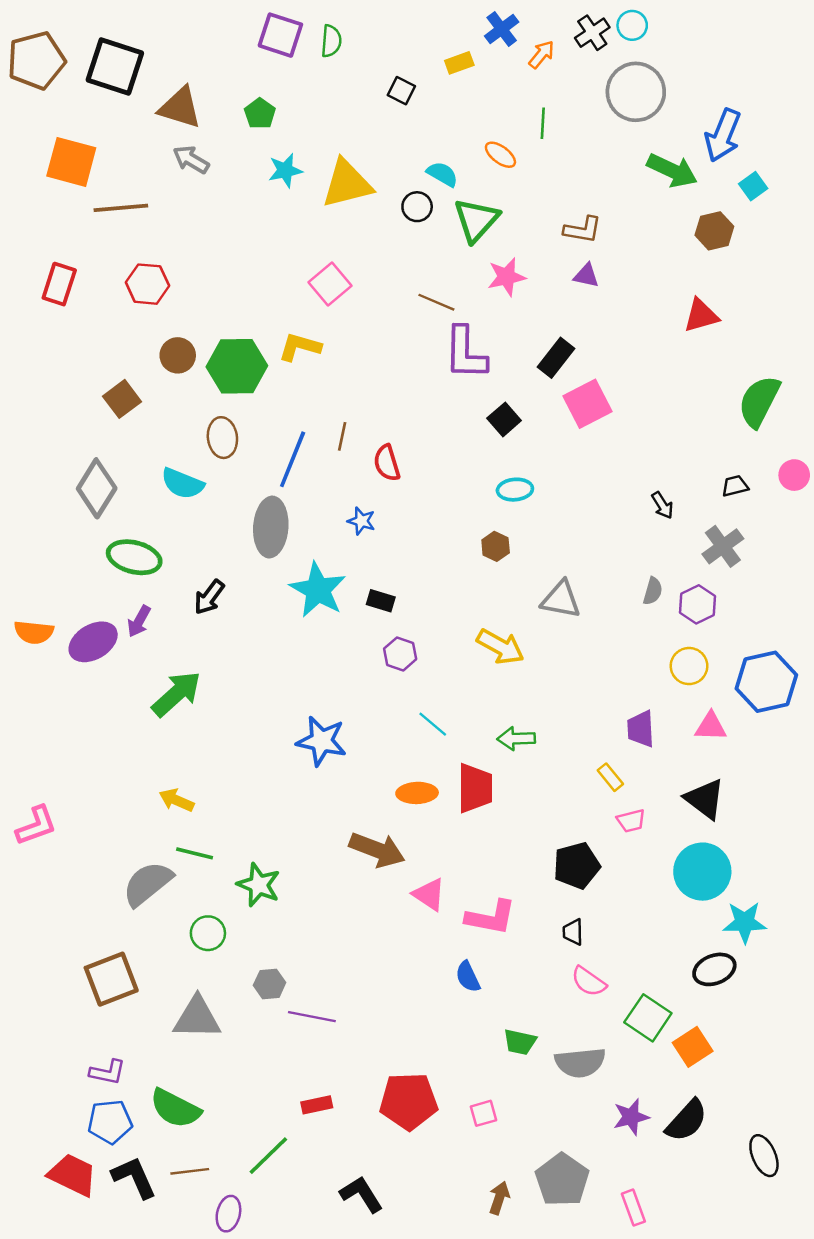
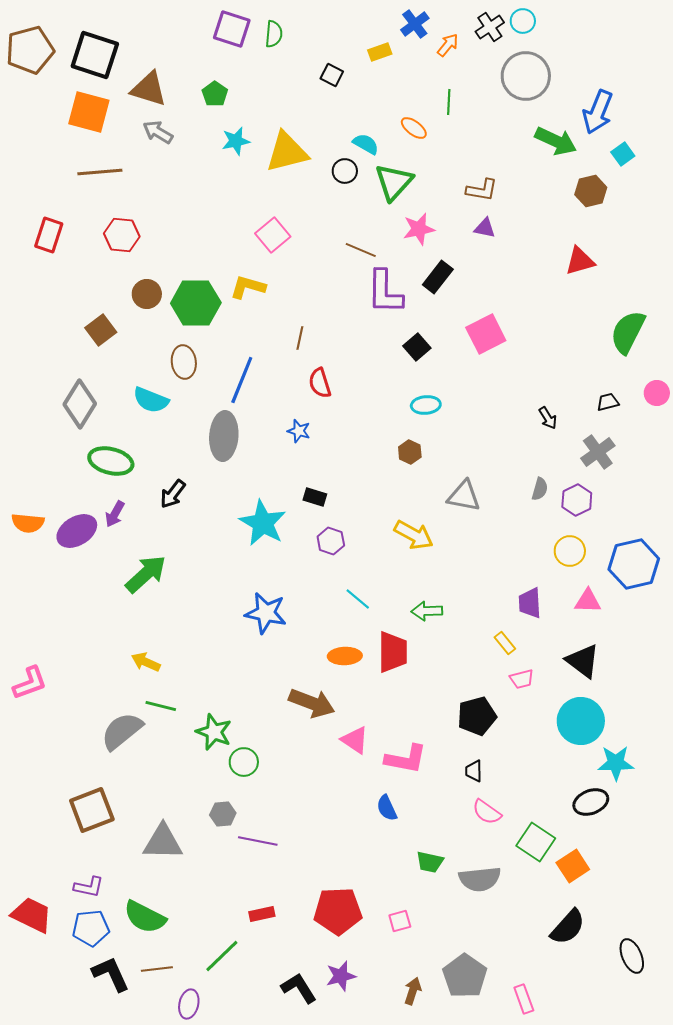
orange square: (71, 162) -> (89, 112), moved
black rectangle: (556, 358) -> (438, 277), moved
brown line: (342, 436) -> (300, 338), moved
cyan star: (318, 590) -> (263, 523), moved
green circle: (208, 933) -> (244, 762), moved
purple star: (631, 1117) -> (341, 976), moved
red trapezoid: (73, 1175) -> (32, 915), moved

